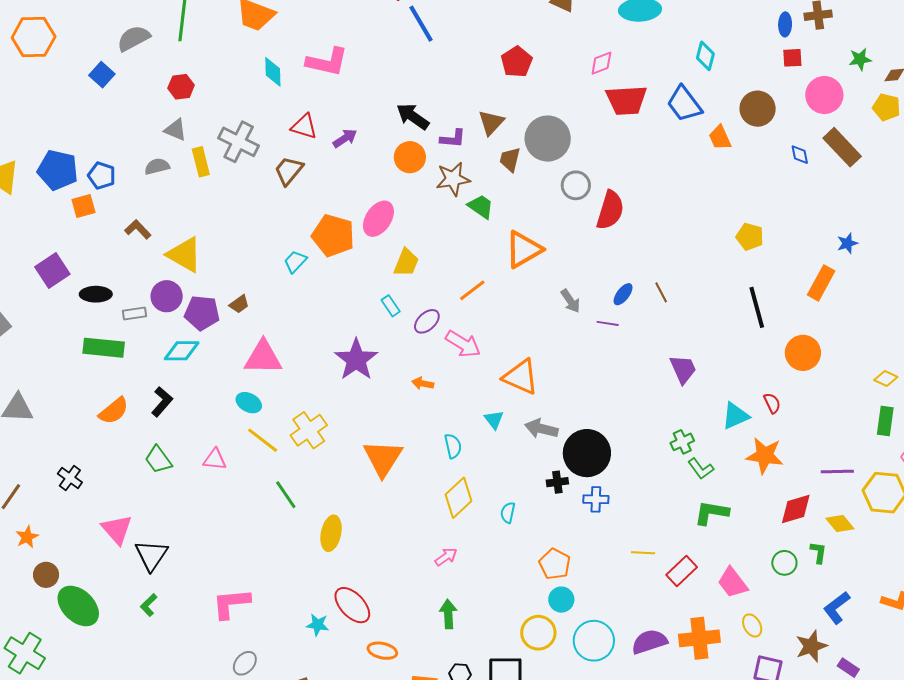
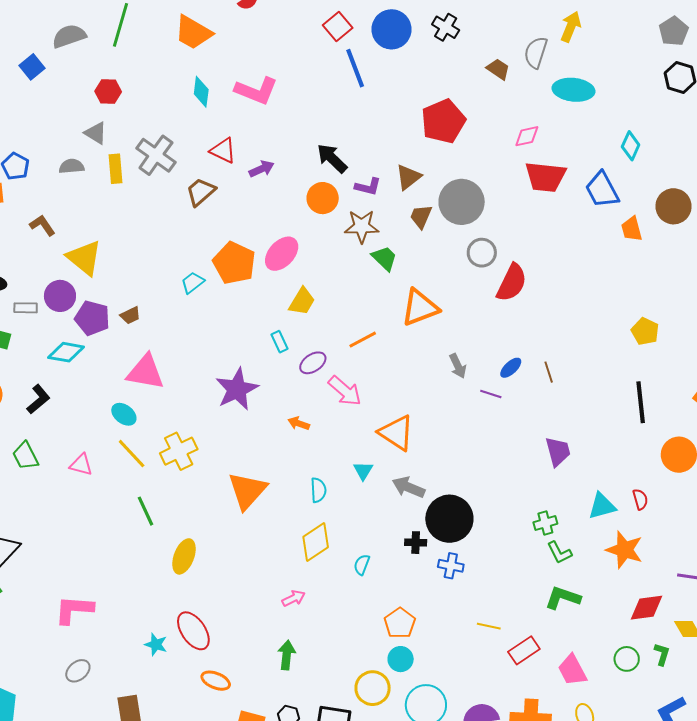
red pentagon: (517, 62) -> (443, 121), size x1.4

